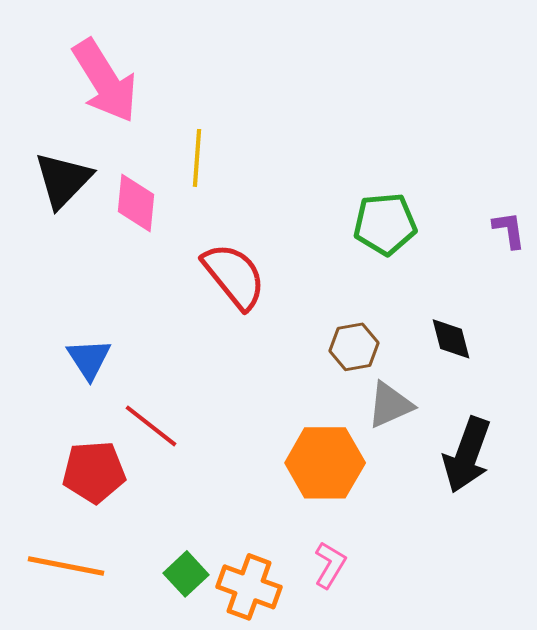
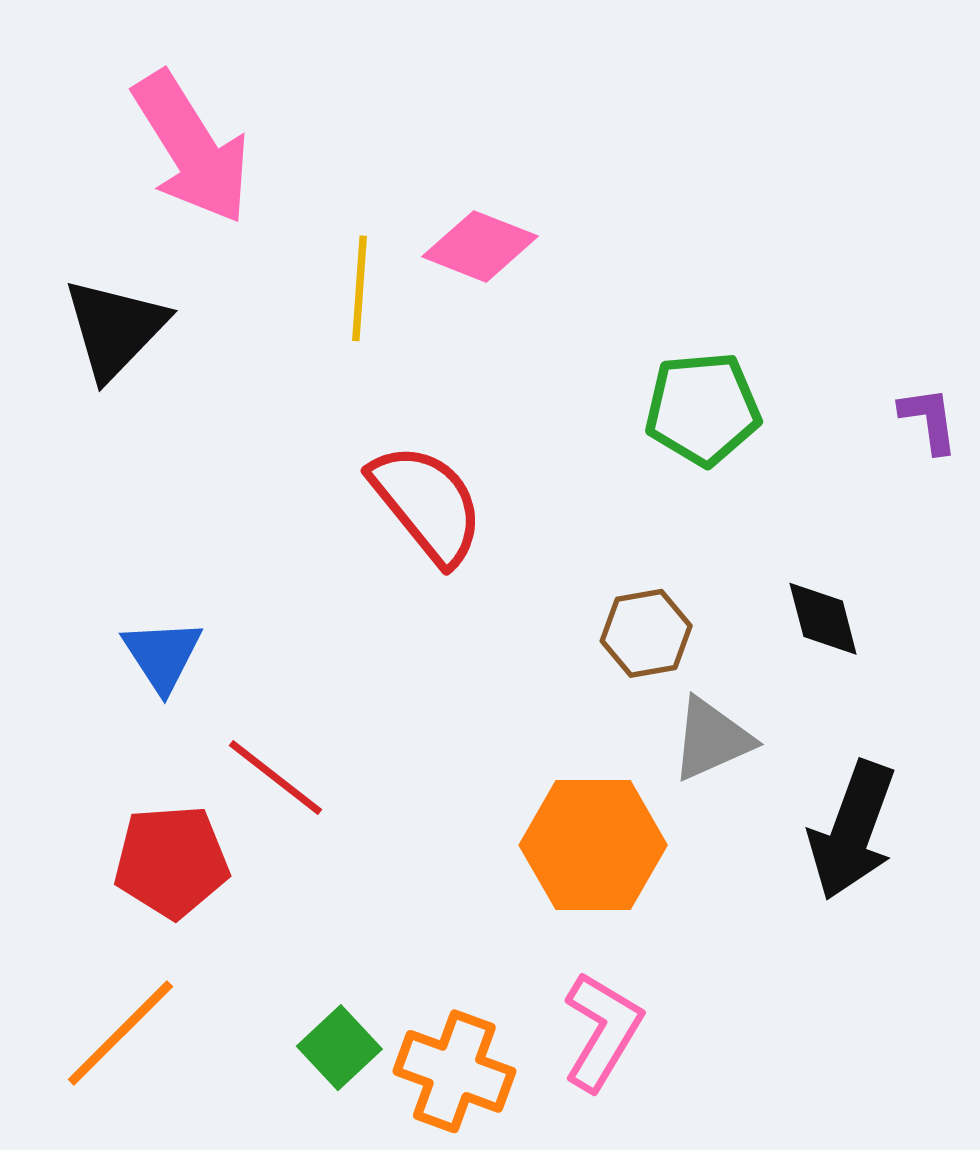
pink diamond: (136, 203) -> (480, 246), moved, turned -74
pink L-shape: (330, 565) -> (602, 1031), size x1.4
orange line: (66, 566) -> (120, 1033), turned -56

